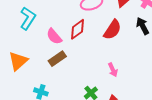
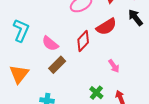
red diamond: (77, 29) -> (83, 41), moved
red semicircle: (112, 30) -> (106, 27), turned 35

